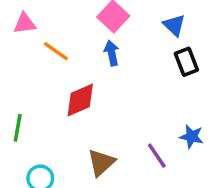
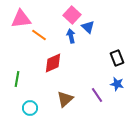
pink triangle: (25, 23) -> (21, 19), size x1.5
blue triangle: (174, 25) -> (88, 27), moved
black rectangle: (186, 62) -> (117, 58), moved

